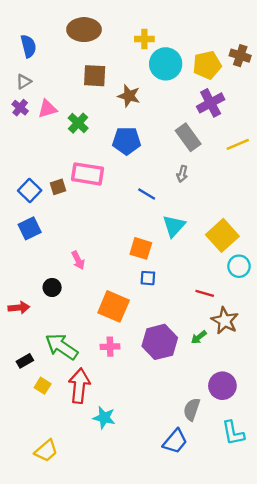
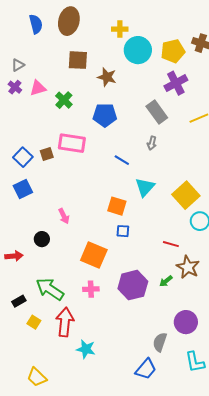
brown ellipse: (84, 30) -> (69, 21), turned -76
blue semicircle: (28, 46) -> (36, 24), moved
yellow trapezoid: (46, 451) -> (37, 377), turned 85

